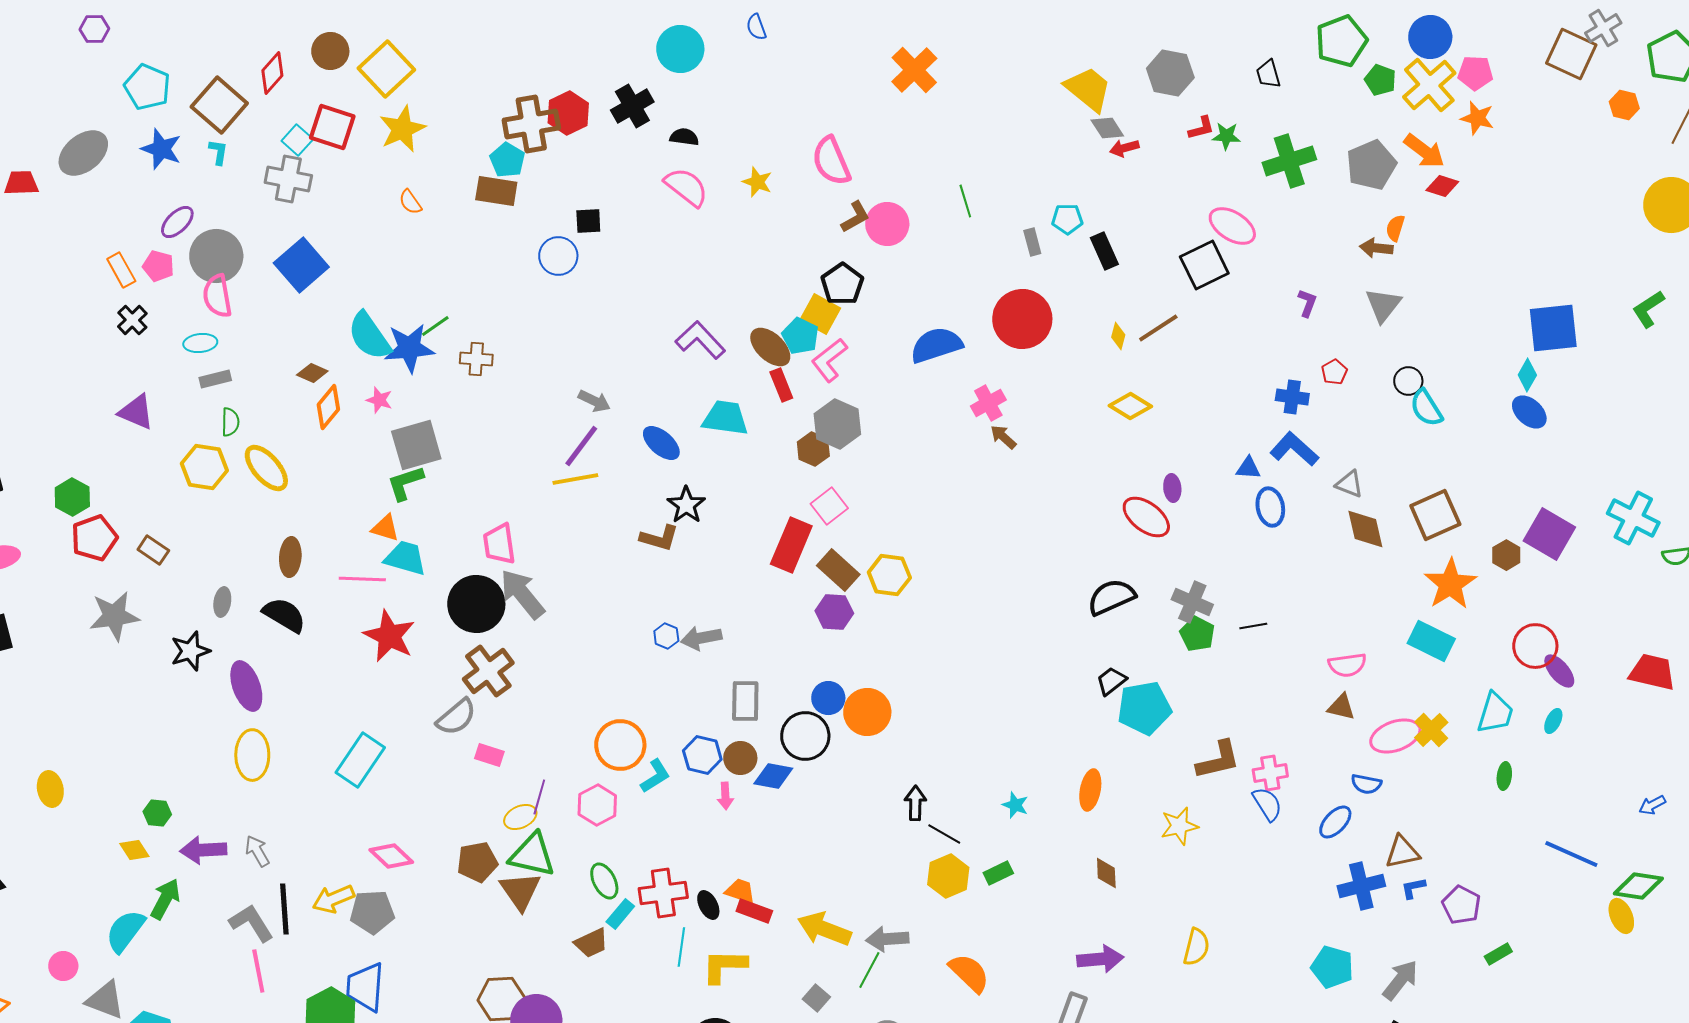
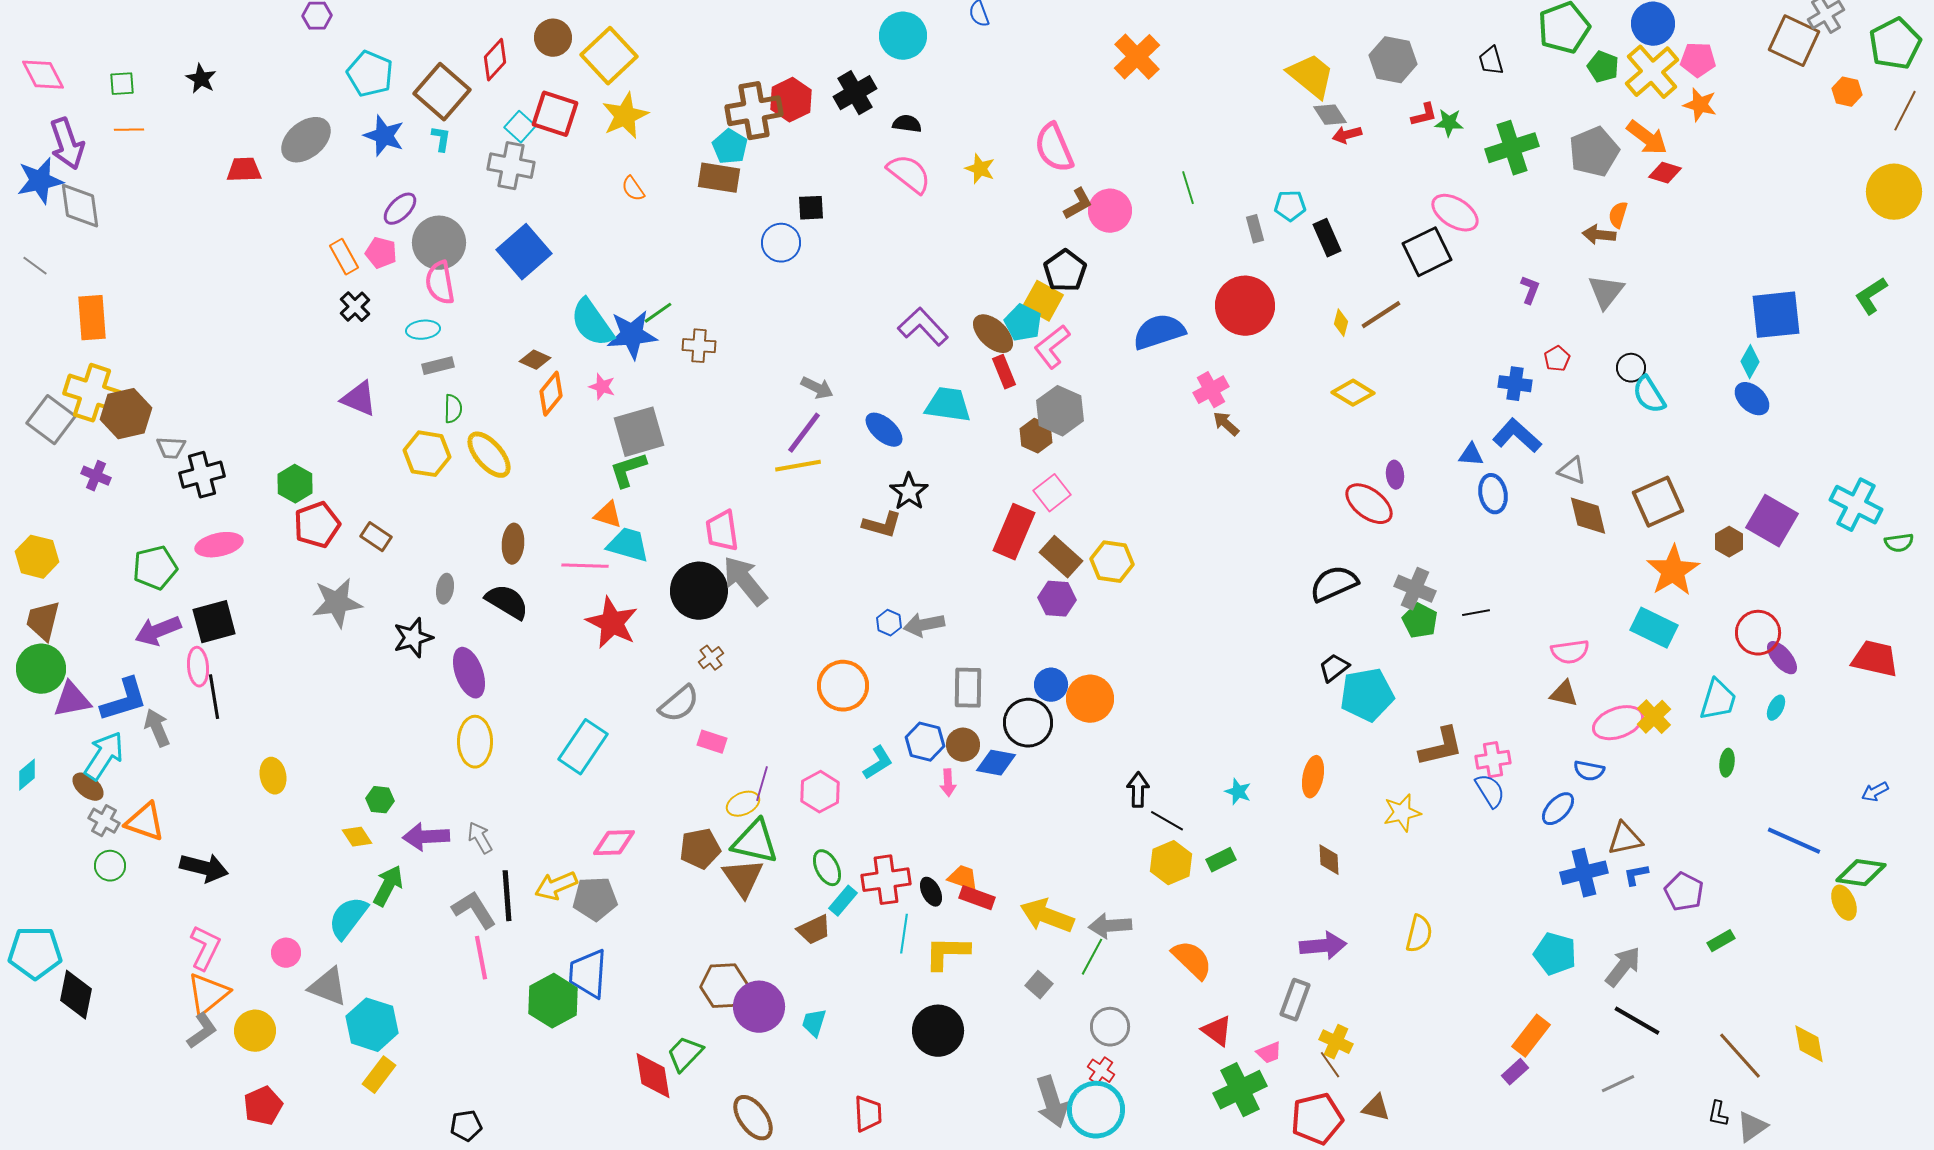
brown cross: (488, 671) -> (711, 658), size x0.5
orange circle: (620, 745) -> (843, 686), moved
pink diamond: (391, 856) -> (614, 843), turned -45

